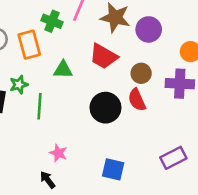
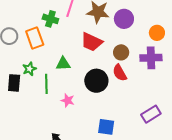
green triangle: (63, 70) -> (63, 64), moved
pink star: (58, 153) -> (68, 100), moved

